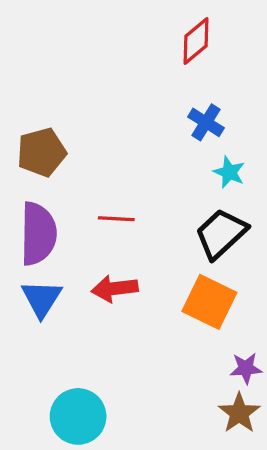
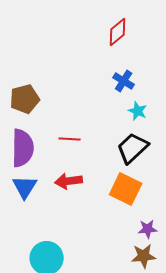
brown star: (239, 413) -> (144, 256), turned 30

